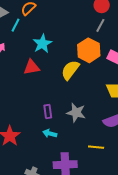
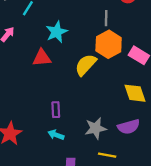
gray line: (100, 25) -> (106, 18), moved, turned -32
gray star: (76, 113) -> (96, 128), moved, turned -30

